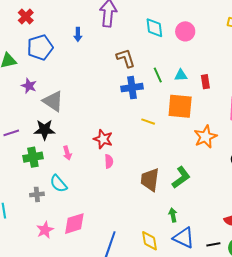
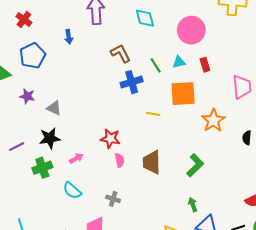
red cross: (26, 17) -> (24, 20), moved
pink circle: (185, 31) -> (191, 30), moved, size x1.4
gray triangle: (53, 101) -> (54, 108), size x0.7
pink arrow: (67, 153) -> (76, 158), turned -96
brown trapezoid: (150, 180) -> (152, 162), moved
gray cross: (37, 194) -> (113, 199), moved, turned 32

